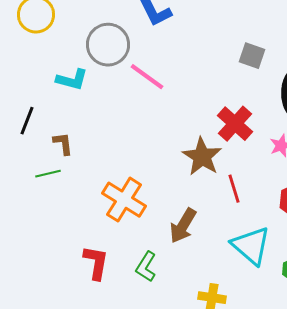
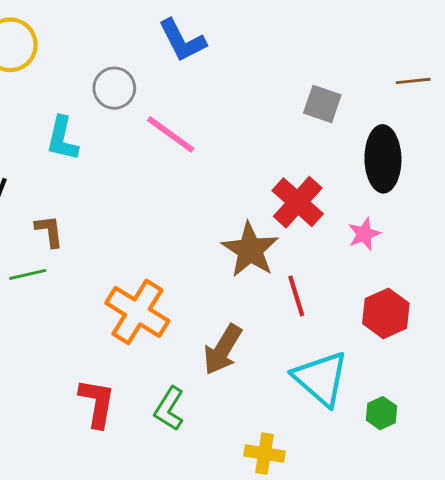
gray circle: (108, 45) -> (114, 88), size x0.7
cyan L-shape: (72, 80) -> (62, 139), turned 88

